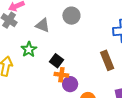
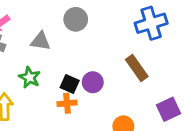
orange cross: (61, 75) -> (67, 103), moved
purple circle: (70, 84) -> (93, 82), moved

